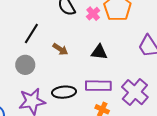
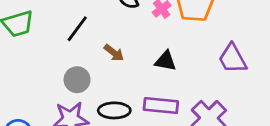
gray circle: (25, 65) -> (77, 80), moved

